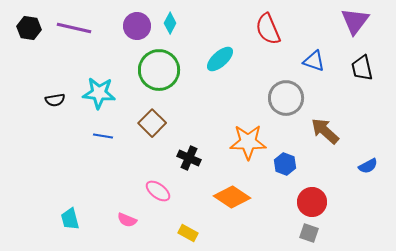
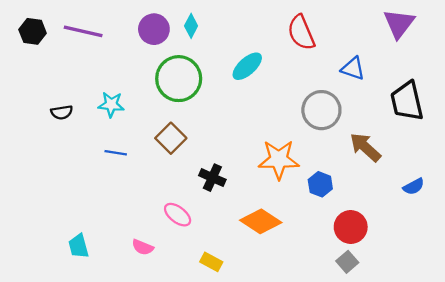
black trapezoid: (362, 68) -> (407, 101), moved, size x1.4
cyan star: (99, 93) -> (111, 104), size x0.7
gray square: (309, 233) -> (347, 262), turned 30

